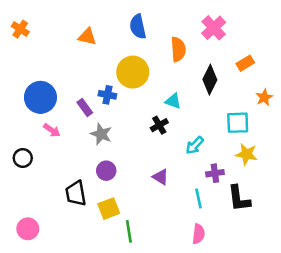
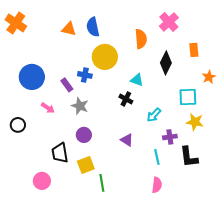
blue semicircle: (138, 27) -> (93, 27), moved
orange cross: (20, 29) -> (16, 23), size x1.5
orange rectangle: (245, 63) -> (194, 50), turned -64
black cross: (159, 125) -> (126, 99), turned -32
pink arrow: (52, 130) -> (48, 108), moved
pink circle: (28, 229) -> (42, 181), moved

